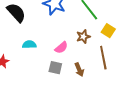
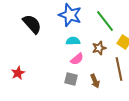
cyan semicircle: (29, 45) -> (73, 41), moved

